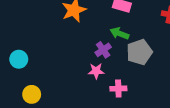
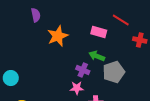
purple cross: (103, 50) -> (83, 70), turned -32

